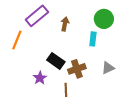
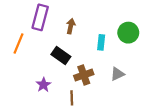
purple rectangle: (37, 16) -> (40, 17), turned -35
green circle: (104, 19) -> (128, 33), moved
black rectangle: (56, 61) -> (61, 55), moved

